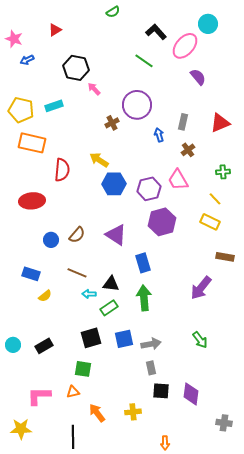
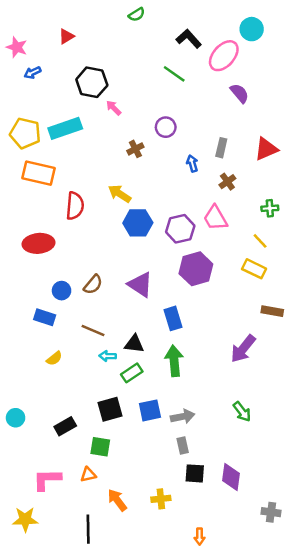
purple circle: (137, 105) -> (166, 127), size x0.6
cyan rectangle: (54, 106) -> (65, 128), size x1.5
blue rectangle: (31, 274) -> (45, 317), moved
black rectangle: (44, 346) -> (65, 426), moved

